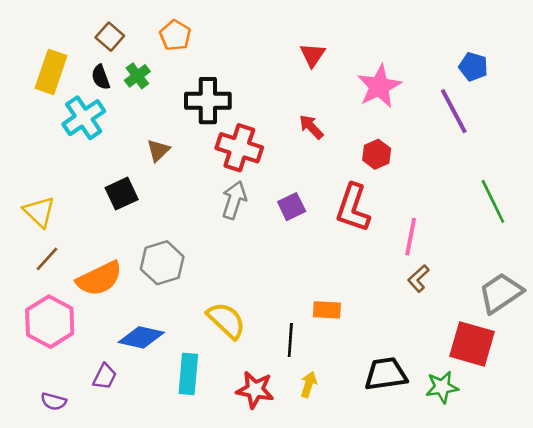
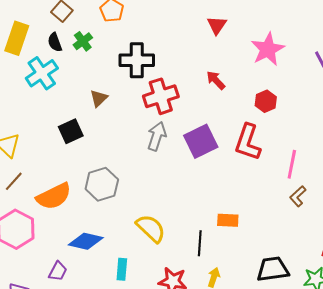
red cross: (239, 148) -> (161, 96), turned -36
purple square: (292, 207) -> (201, 141), size x1.6
cyan rectangle: (188, 374) -> (122, 269), size x0.7

